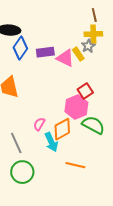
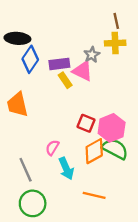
gray star: (88, 46) -> (92, 55), moved
yellow rectangle: (78, 54) -> (65, 80), moved
red square: (85, 91) -> (86, 123), moved, turned -35
pink hexagon: (76, 107) -> (112, 128), moved
orange diamond: (62, 129) -> (94, 151), moved

